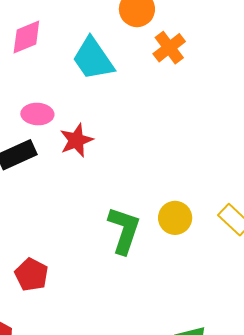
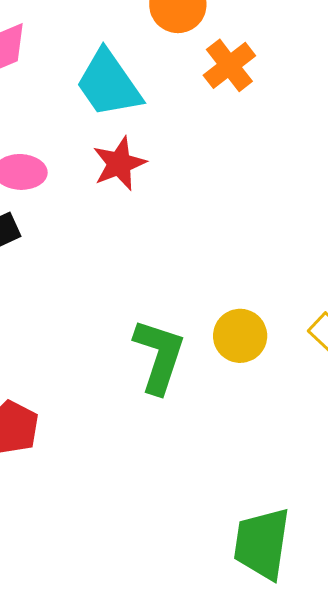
red star: (76, 140) -> (119, 164), moved

